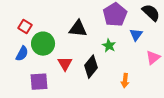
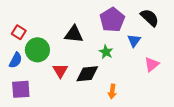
black diamond: (91, 67) -> (87, 74), turned 45
orange arrow: (125, 81) -> (112, 91), moved
purple square: (39, 82) -> (21, 89), moved

